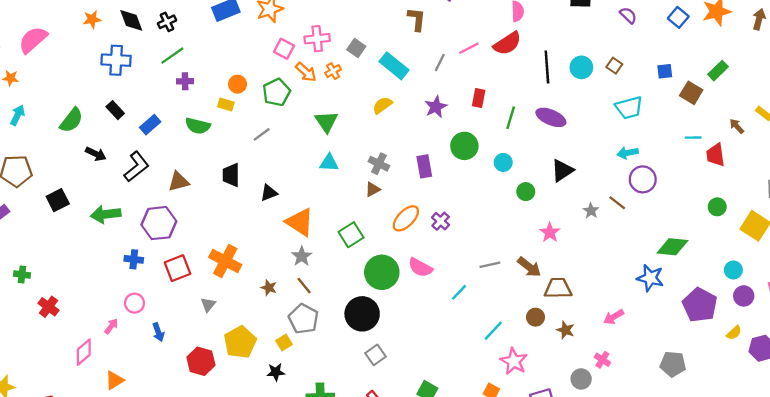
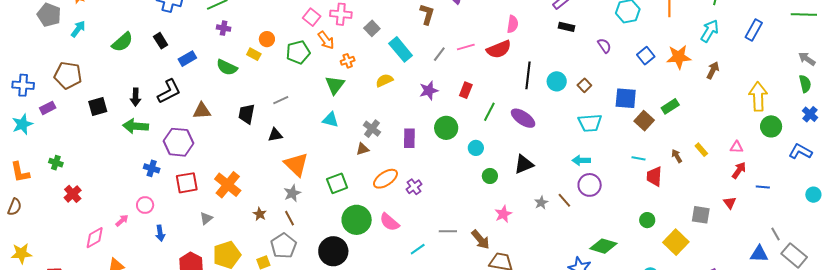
orange cross: (333, 71) -> (348, 61), moved
blue square: (665, 71) -> (626, 98), size x1.6
gray line: (262, 134) -> (281, 100), moved
black arrow: (96, 154) -> (136, 97), moved, turned 54

